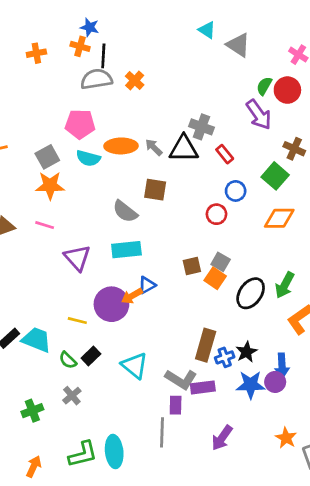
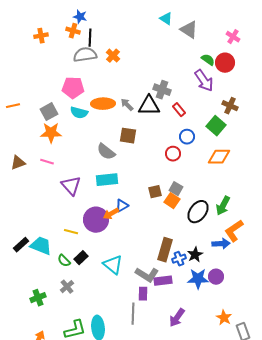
green semicircle: (264, 86) -> (208, 60), turned 96
blue arrow: (282, 366) -> (221, 244), moved, turned -90

